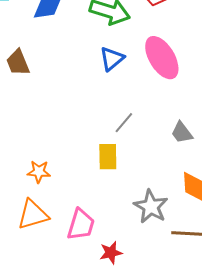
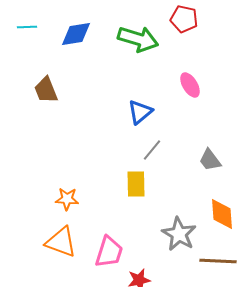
pink ellipse: (162, 58) -> (190, 85), size x0.6
blue triangle: (112, 59) -> (140, 112), moved
orange triangle: (33, 215) -> (61, 242), turned 36

